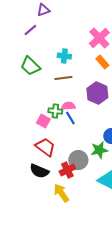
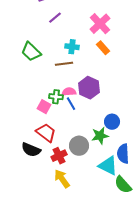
purple line: (30, 30) -> (55, 18), moved
cyan cross: (64, 56) -> (72, 47), moved
purple hexagon: (97, 93) -> (89, 88), moved
red cross: (67, 170) -> (59, 156), moved
black semicircle: (39, 171) -> (31, 150), moved

